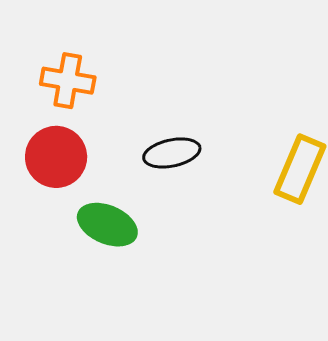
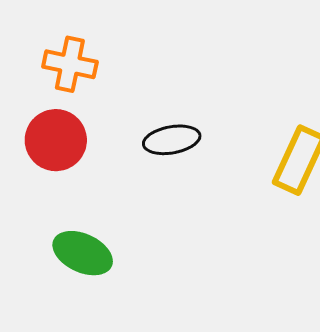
green ellipse: (107, 225) -> (83, 253), moved

